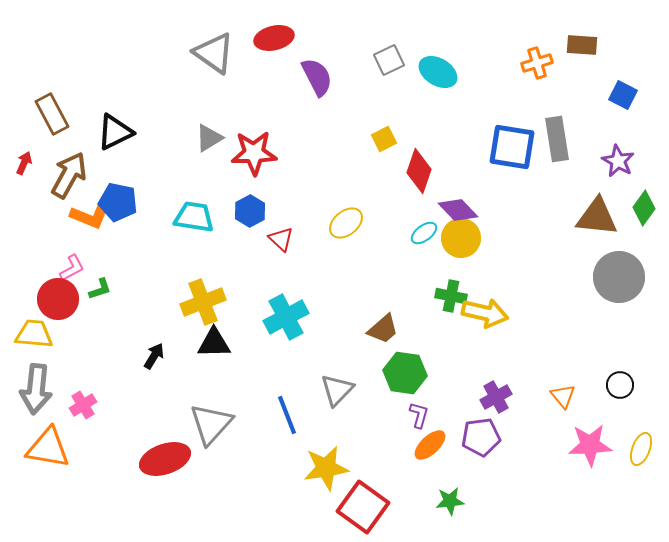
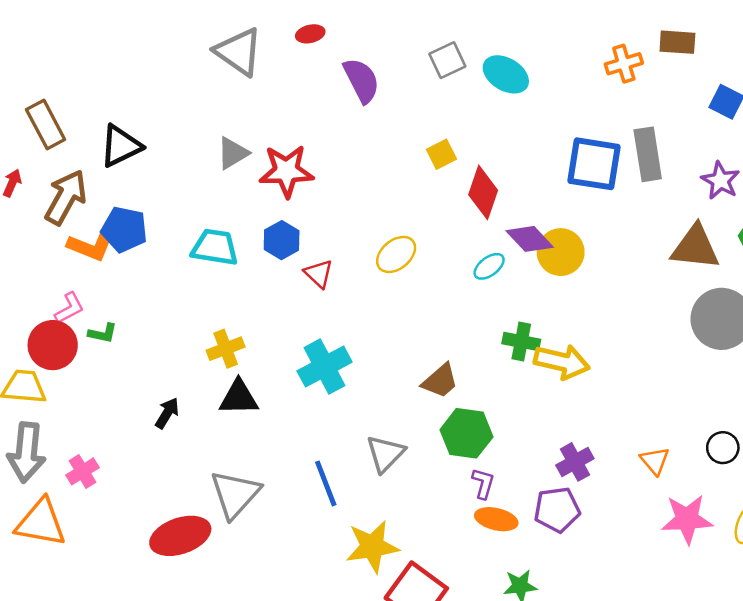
red ellipse: (274, 38) -> (310, 34), size x0.6
yellow circle: (461, 238) -> (561, 252), moved
green L-shape: (100, 289) -> (103, 333), turned 30
yellow cross: (203, 302) -> (226, 349), size x0.7
orange ellipse: (430, 445) -> (496, 519), turned 56

